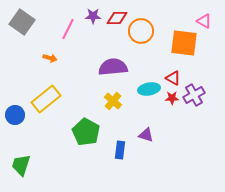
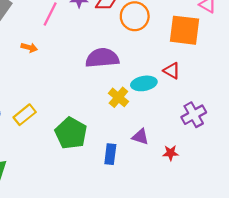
purple cross: (194, 95) -> (194, 115), moved
red star: (172, 98) -> (171, 153), moved
yellow rectangle: (46, 99) -> (25, 115), moved, size x0.7
yellow cross: (113, 101) -> (118, 97), moved

